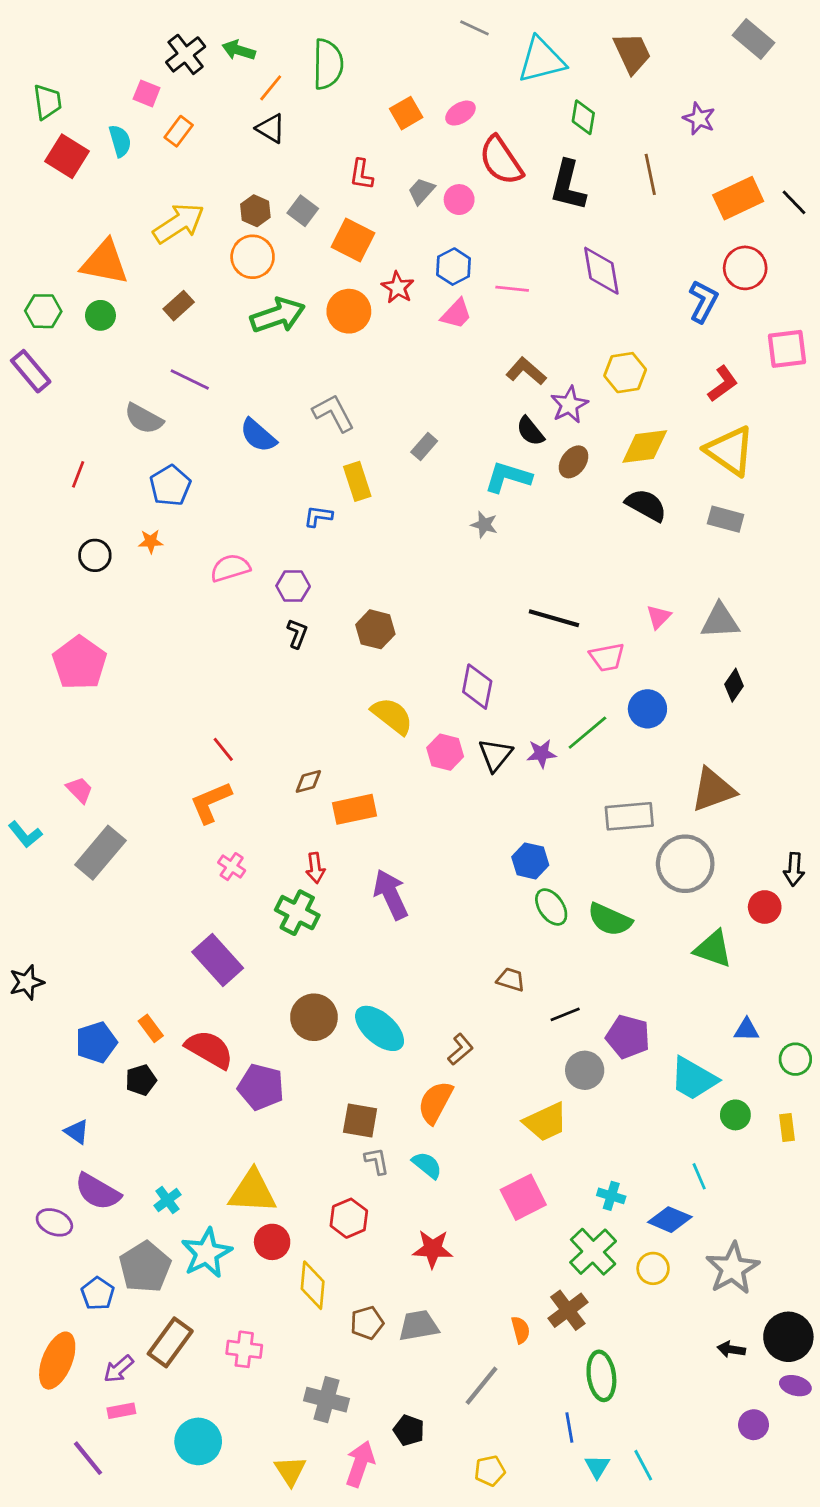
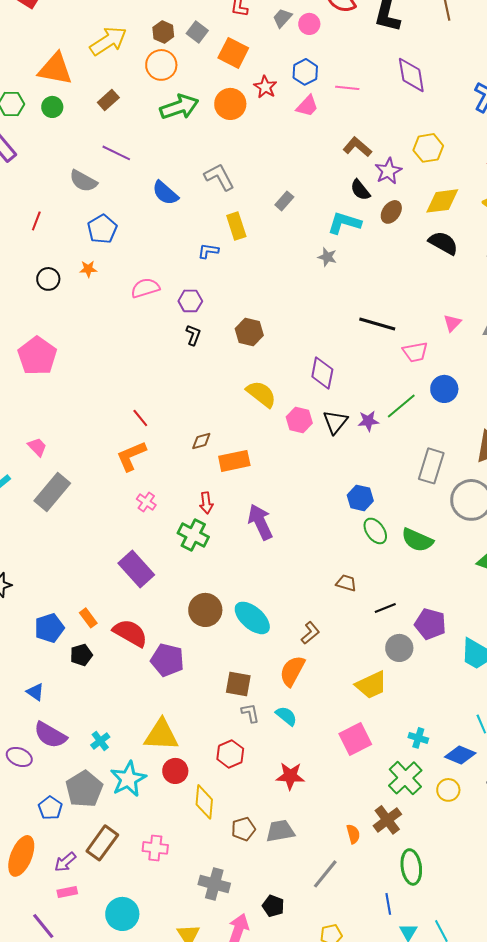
gray rectangle: (629, 816) -> (431, 466), turned -68

